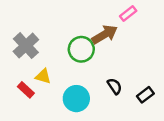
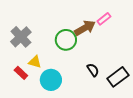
pink rectangle: (128, 14) -> (104, 19), moved
black rectangle: (145, 95) -> (118, 77), size x1.5
cyan circle: (76, 99) -> (51, 80), moved

